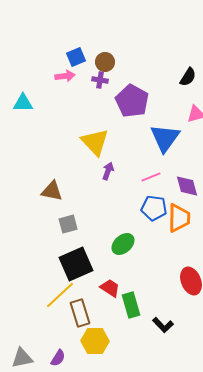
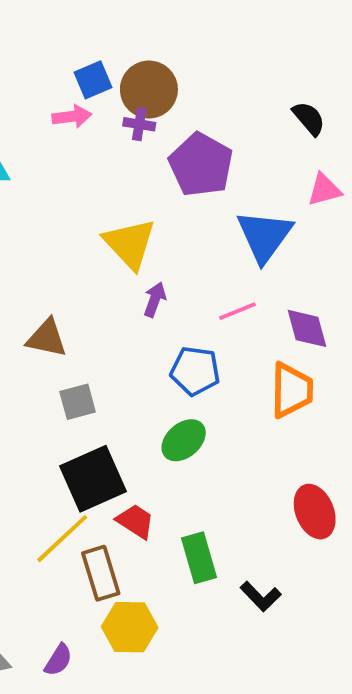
brown circle: (105, 62) -> (149, 90), size x1.5
black semicircle: (188, 77) -> (309, 118), turned -72
blue pentagon: (154, 208) -> (195, 371), moved
red trapezoid: (110, 288) -> (135, 521), moved

